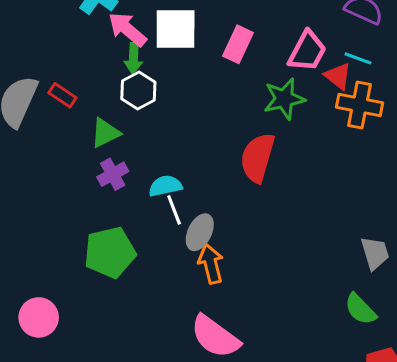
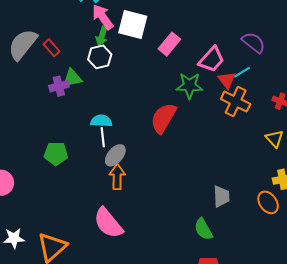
cyan line: (358, 58) -> (242, 72), turned -66
purple cross: (113, 174) -> (59, 86), moved
green pentagon: (110, 252) -> (56, 154), size x0.7

